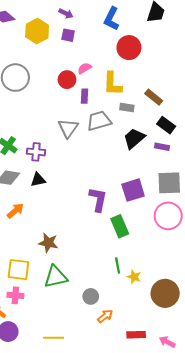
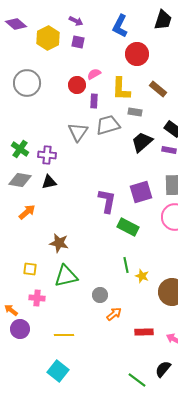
brown rectangle: (154, 97) -> (158, 89), moved
green rectangle: (120, 226) -> (128, 227), turned -40
yellow square: (18, 270) -> (30, 269), size x0.6
pink cross: (15, 295) -> (37, 298), moved

